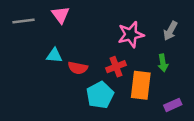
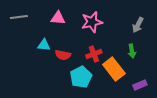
pink triangle: (60, 15) -> (58, 18), moved, turned -49
pink star: (131, 35) -> (92, 22), moved
orange rectangle: (141, 85) -> (114, 69), turned -45

